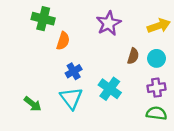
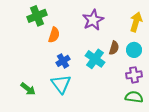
green cross: (43, 19) -> (37, 16), turned -36
yellow arrow: (159, 26) -> (136, 22), turned -54
cyan cross: (110, 89) -> (95, 59), moved

